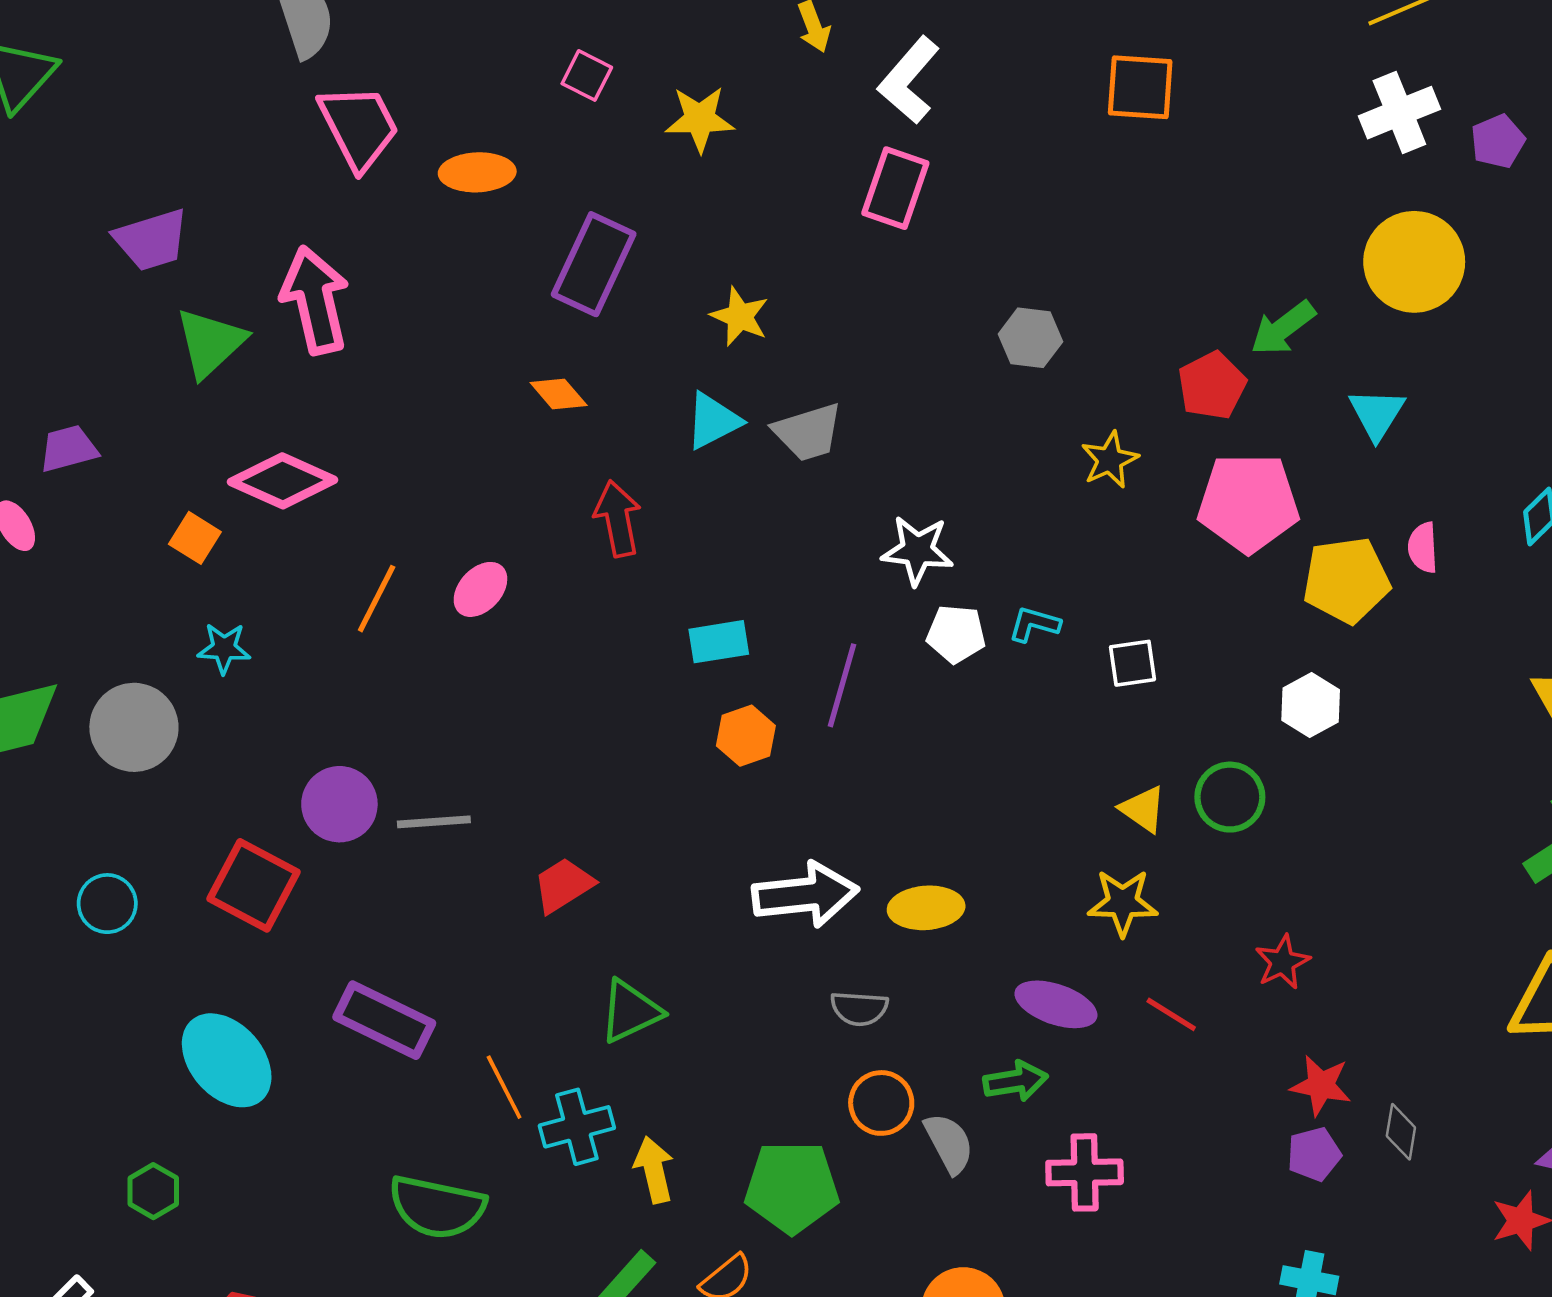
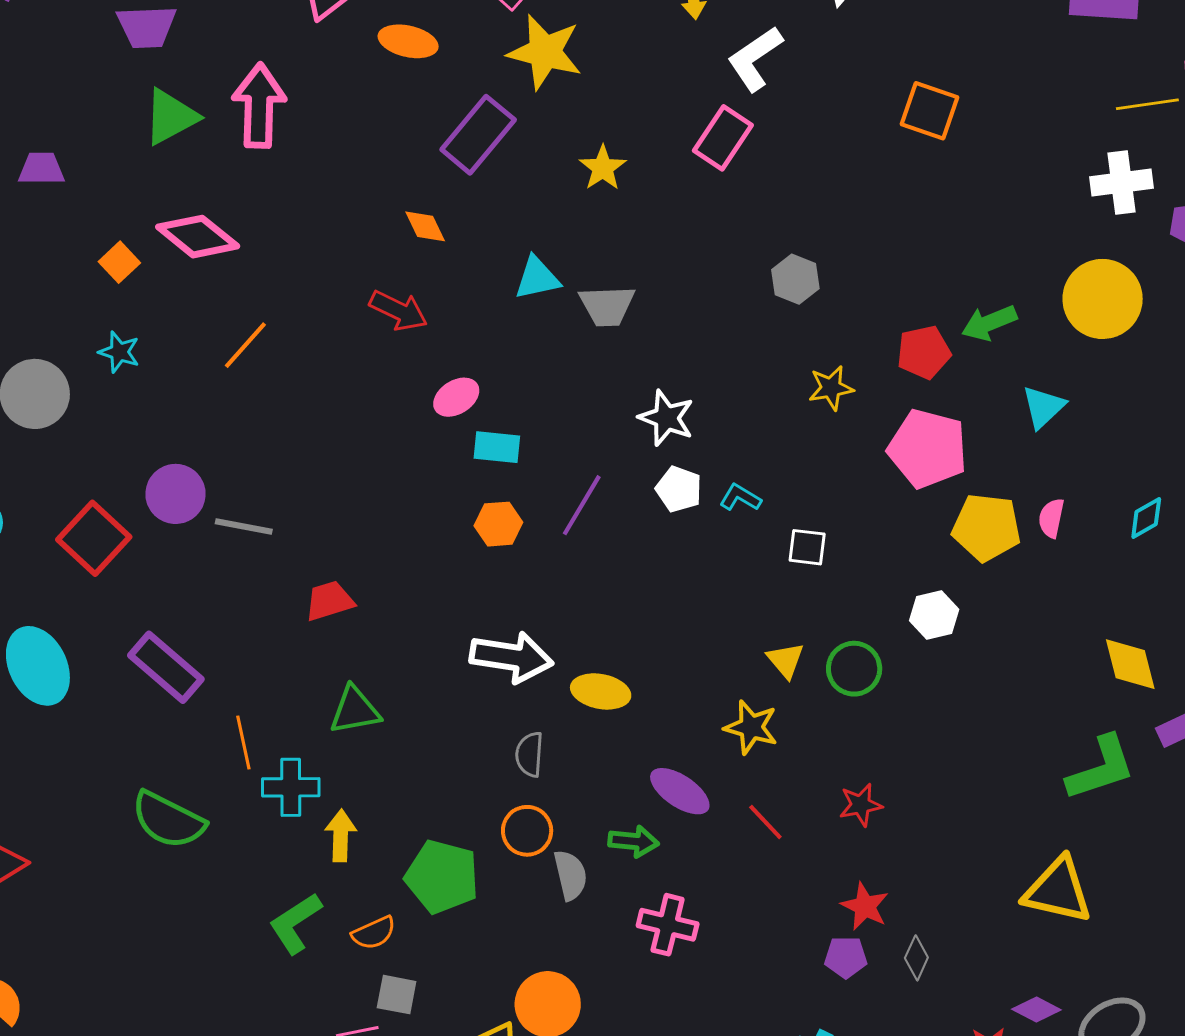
yellow star: (700, 119) -> (545, 52), moved, size x1.4
yellow star: (740, 316) -> (603, 168), moved
red arrow: (618, 519) -> (398, 311), moved, turned 112
pink ellipse: (480, 589) -> (456, 397), moved
gray semicircle: (859, 1008) -> (529, 754), turned 75

